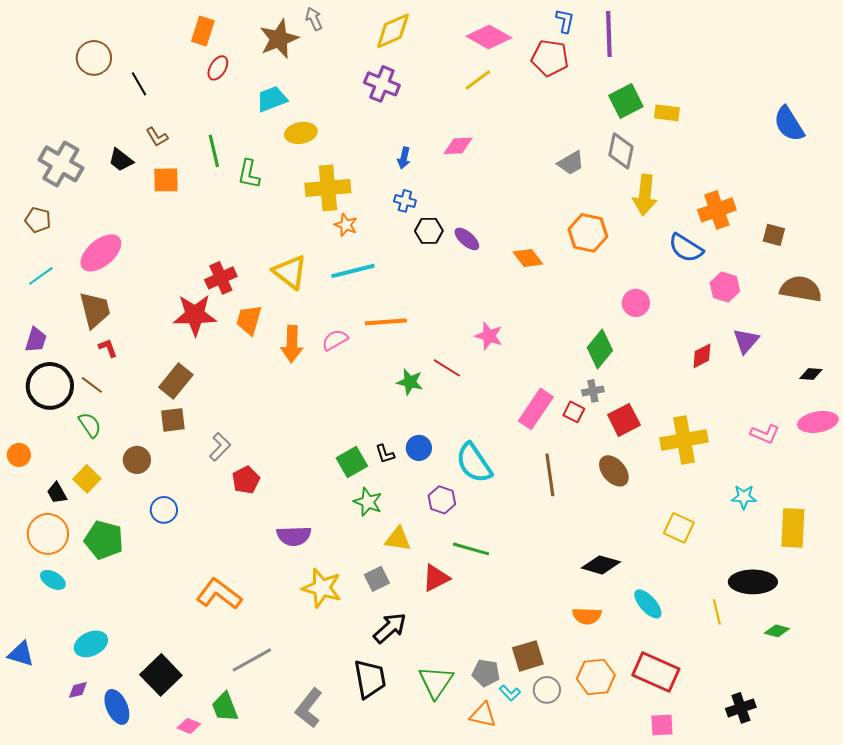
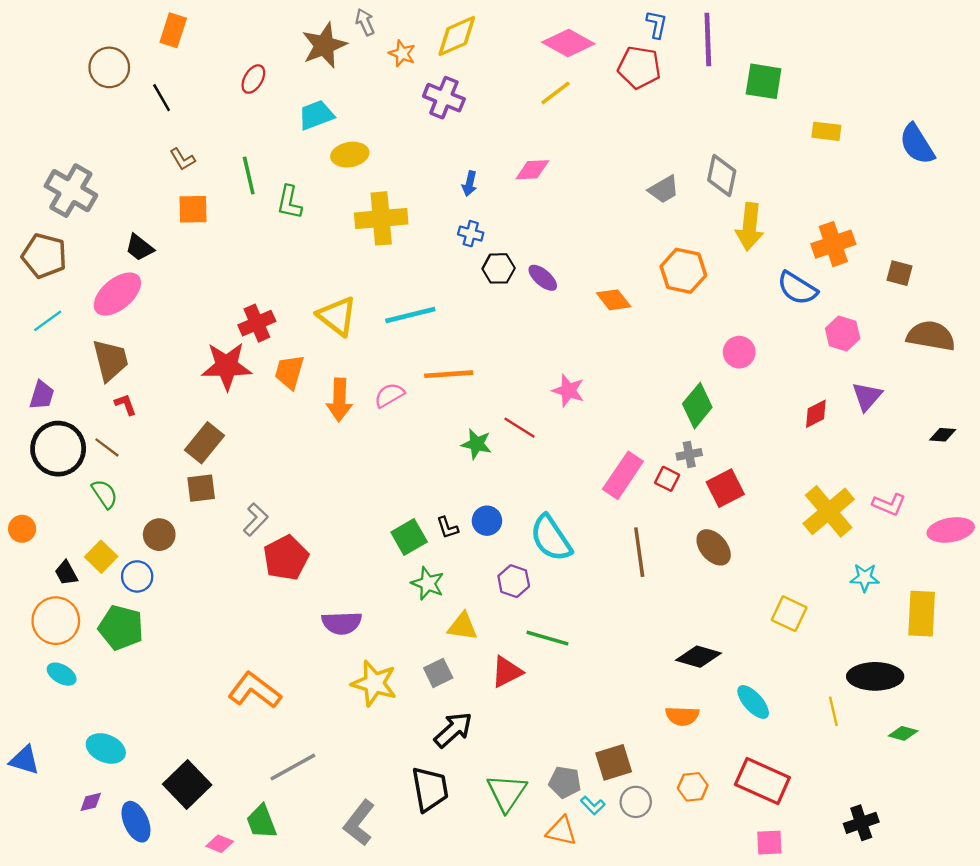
orange rectangle: (203, 31) -> (173, 30), moved
green square: (626, 101) -> (764, 81), moved, turned 36
yellow rectangle: (667, 113) -> (826, 131), moved
black trapezoid: (121, 160) -> (139, 248), moved
brown pentagon: (38, 220) -> (44, 256), size x1.5
orange star: (346, 225) -> (402, 53), moved
pink ellipse: (818, 422) -> (951, 530), moved
yellow cross: (684, 440) -> (829, 511), moved, turned -30
red pentagon: (246, 480) -> (286, 558), size x1.4
blue circle: (164, 510) -> (137, 576), moved
cyan ellipse: (91, 644) -> (106, 748), turned 48
orange hexagon: (596, 677) -> (693, 787), size x0.7

